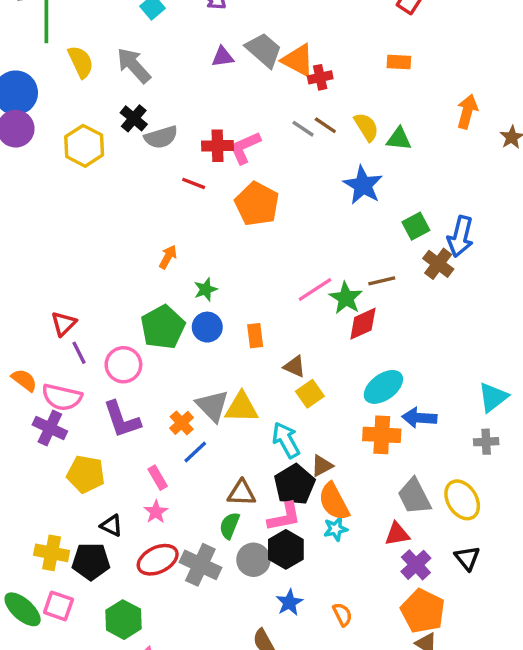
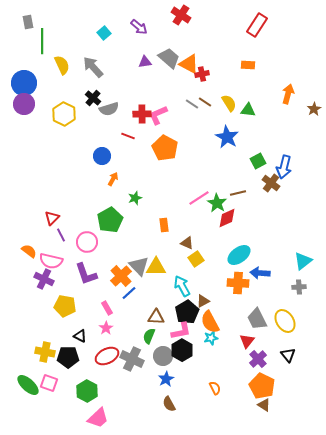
blue circle: (207, 327) -> (102, 156), moved
orange cross: (182, 423) -> (121, 276), size x1.5
red triangle: (397, 534) -> (247, 341), turned -42
blue star: (289, 602) -> (166, 379), moved

